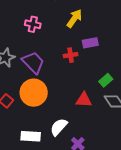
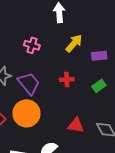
purple rectangle: (90, 43) -> (99, 56), moved
green rectangle: (106, 80) -> (99, 86), moved

